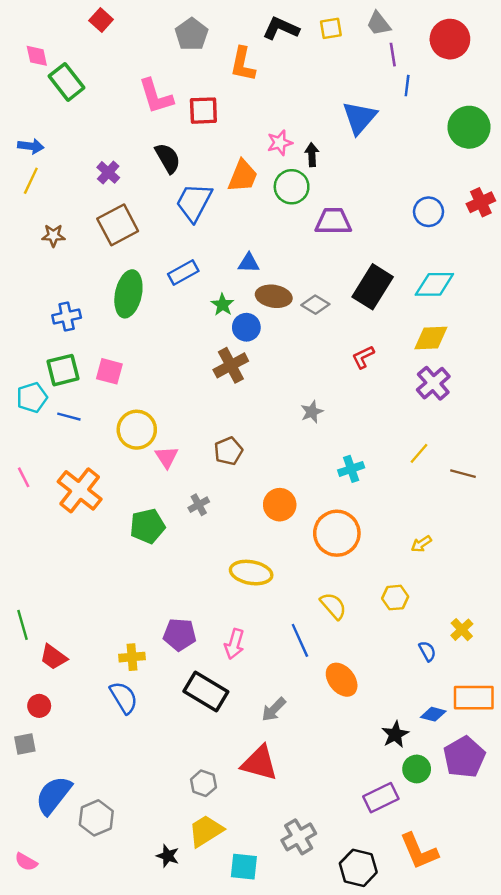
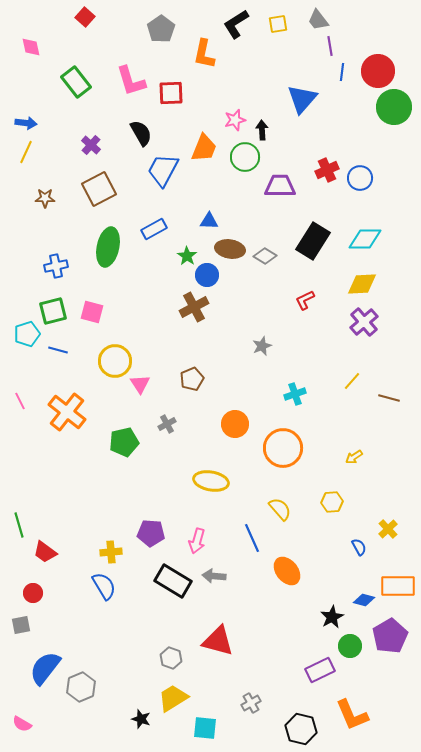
black L-shape: (281, 28) -> (236, 24), turned -56
red circle: (450, 39) -> (378, 71), moved
green rectangle: (67, 82) -> (76, 82), moved
red cross: (481, 202) -> (327, 170), moved
gray arrow: (274, 709) -> (214, 576), moved, turned 50
gray cross: (299, 837) -> (251, 703), size x0.7

